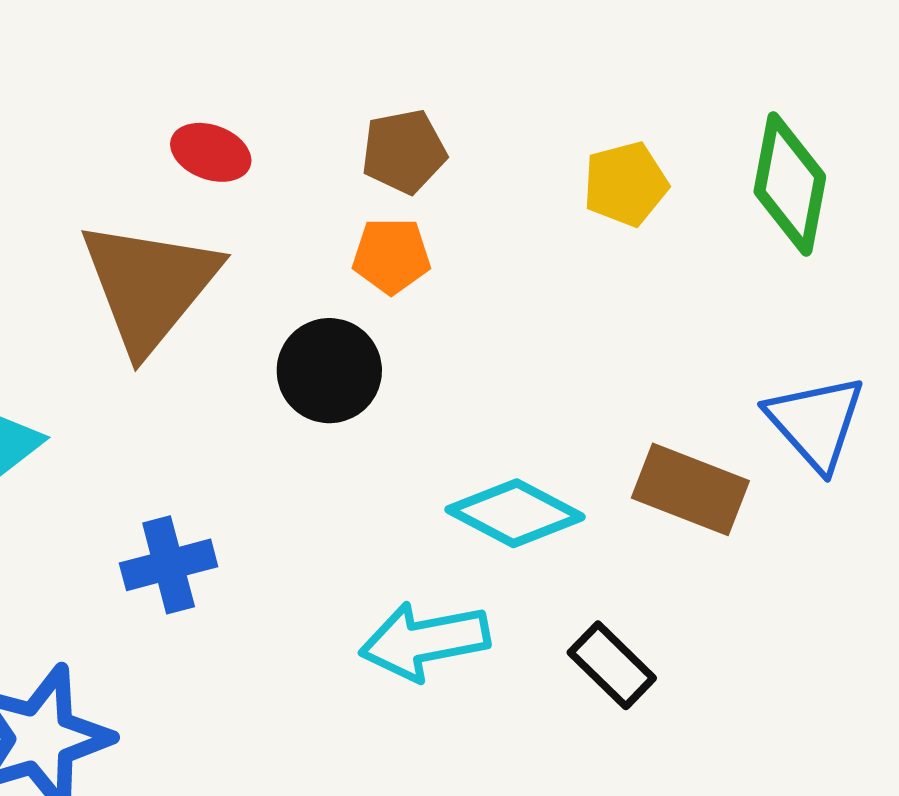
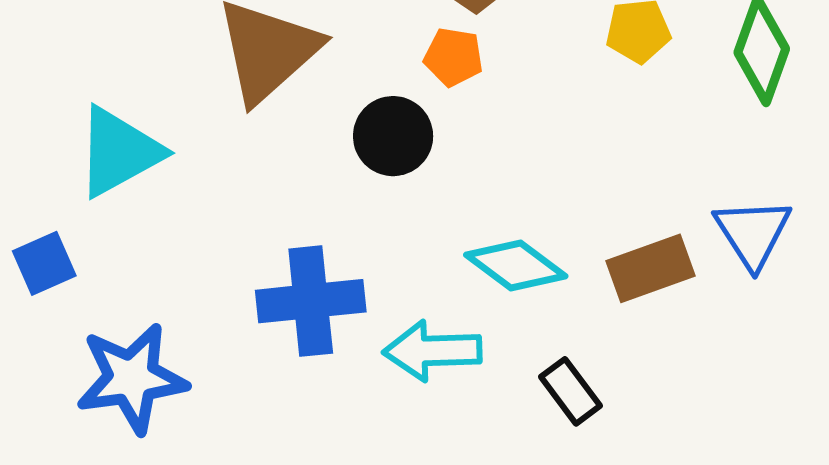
brown rectangle: (690, 489) -> (650, 268), turned -50
blue cross: (169, 565) -> (311, 301), moved, size x1.5

